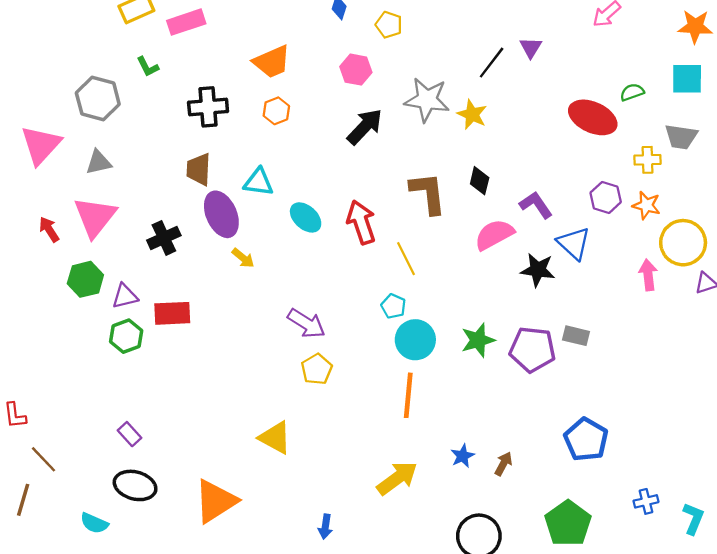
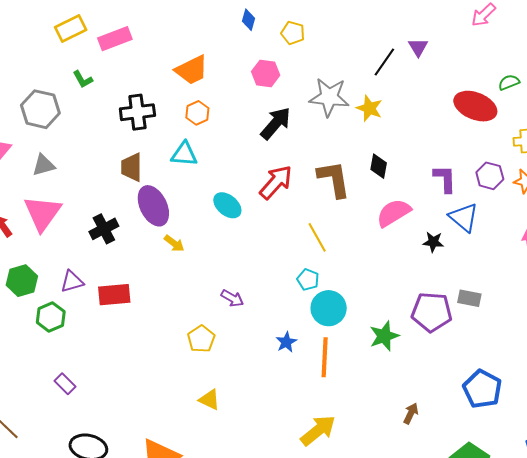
cyan triangle: (259, 182) -> (184, 154), moved
purple L-shape: (536, 205) -> (445, 179), moved, turned 36
red arrow: (361, 222) -> (276, 182), moved, turned 63
black star: (538, 270) -> (433, 242), size x0.7
green hexagon: (85, 279) -> (22, 281), moved
purple arrow: (306, 323) -> (232, 298), size x0.7
green hexagon: (126, 336) -> (51, 317), moved
green star: (478, 340) -> (384, 336), moved
yellow pentagon: (317, 369) -> (201, 339), moved
purple rectangle: (129, 434) -> (65, 384), moved
yellow triangle: (275, 438) -> (209, 400), size x0.7
blue star: (463, 456) -> (286, 342), moved

